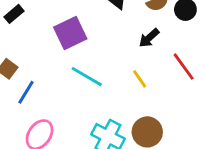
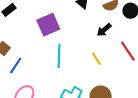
cyan line: (87, 77) -> (59, 56), turned 60

